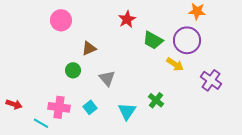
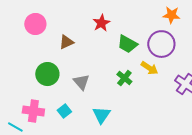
brown triangle: (89, 48) -> (66, 42), moved
green circle: (73, 70) -> (47, 74), size x1.5
green cross: (156, 100) -> (124, 78), moved

